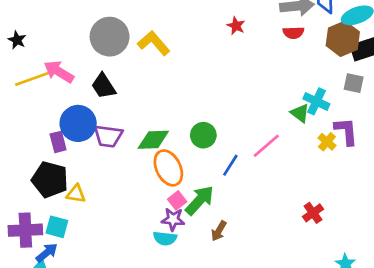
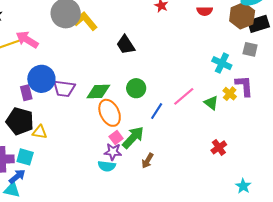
yellow L-shape: (154, 43) -> (85, 21), moved
black trapezoid: (103, 86) -> (126, 45), moved
green triangle: (300, 113) -> (211, 103), moved

